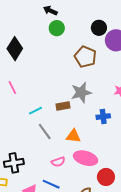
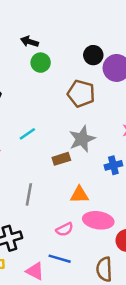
cyan line: (35, 111) -> (27, 134), moved
gray line: (45, 131) -> (29, 194), moved, turned 54

